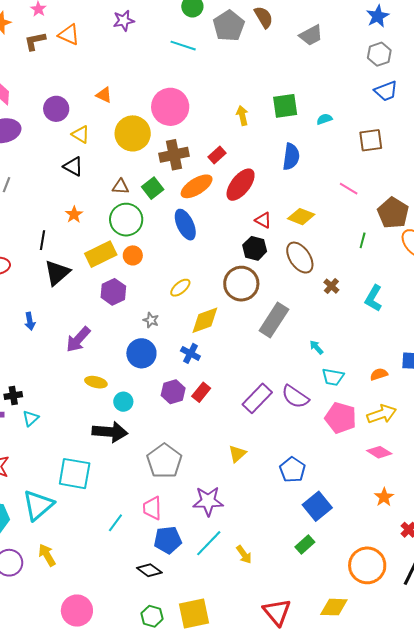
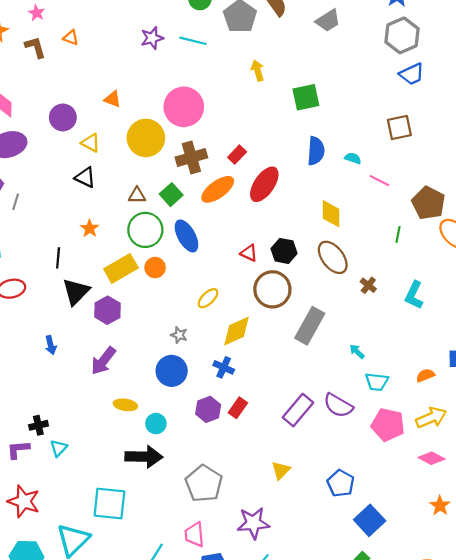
purple star: (124, 21) -> (152, 38), moved
orange triangle: (69, 35) -> (71, 38), size x0.7
brown L-shape: (35, 41) -> (35, 47), turned 90
gray hexagon: (379, 54) -> (402, 35), size x1.4
yellow arrow: (242, 116) -> (258, 70), moved
cyan semicircle: (324, 119) -> (353, 158), moved, turned 42
yellow diamond: (301, 217) -> (331, 214), turned 72
red triangle: (263, 220) -> (249, 253), moved
blue ellipse: (185, 225) -> (187, 236), moved
purple hexagon: (113, 292) -> (107, 310), moved

